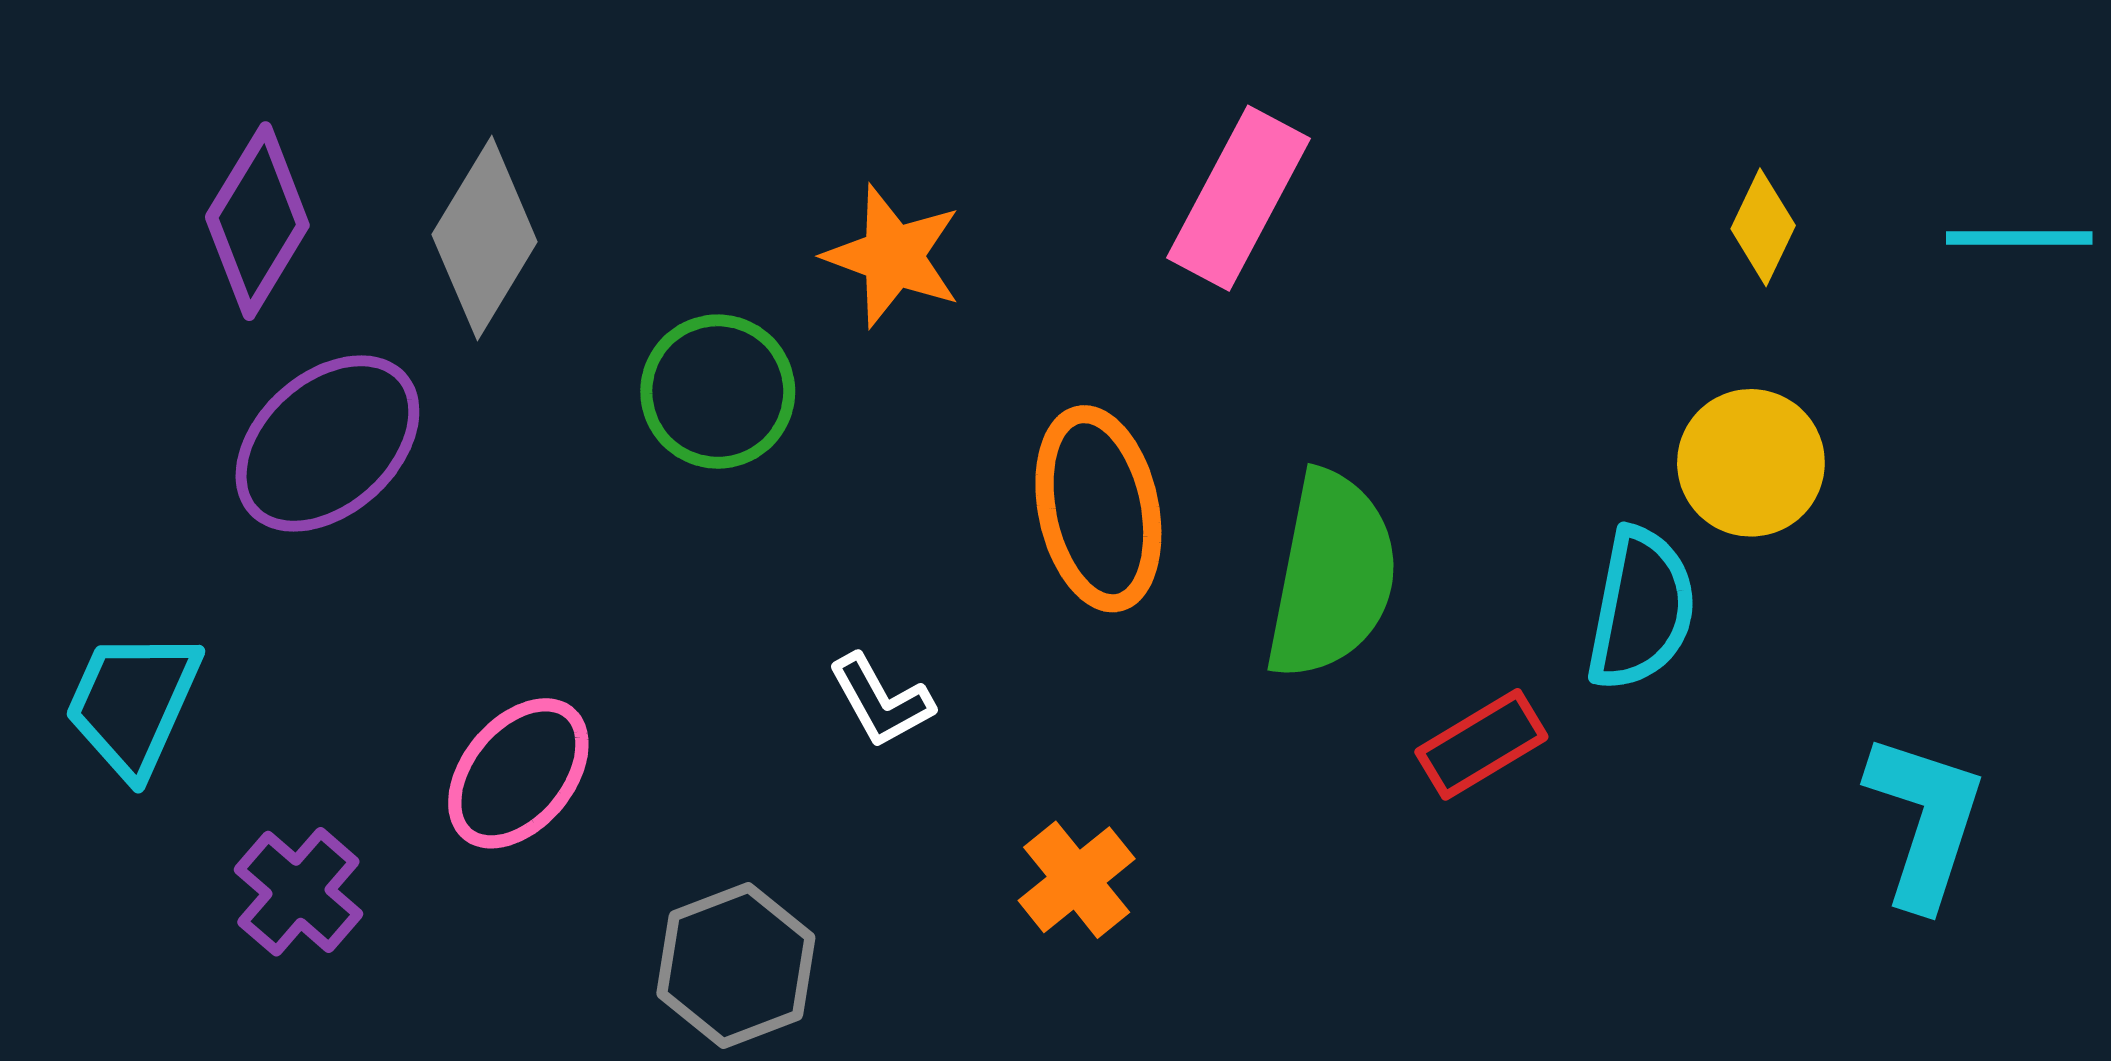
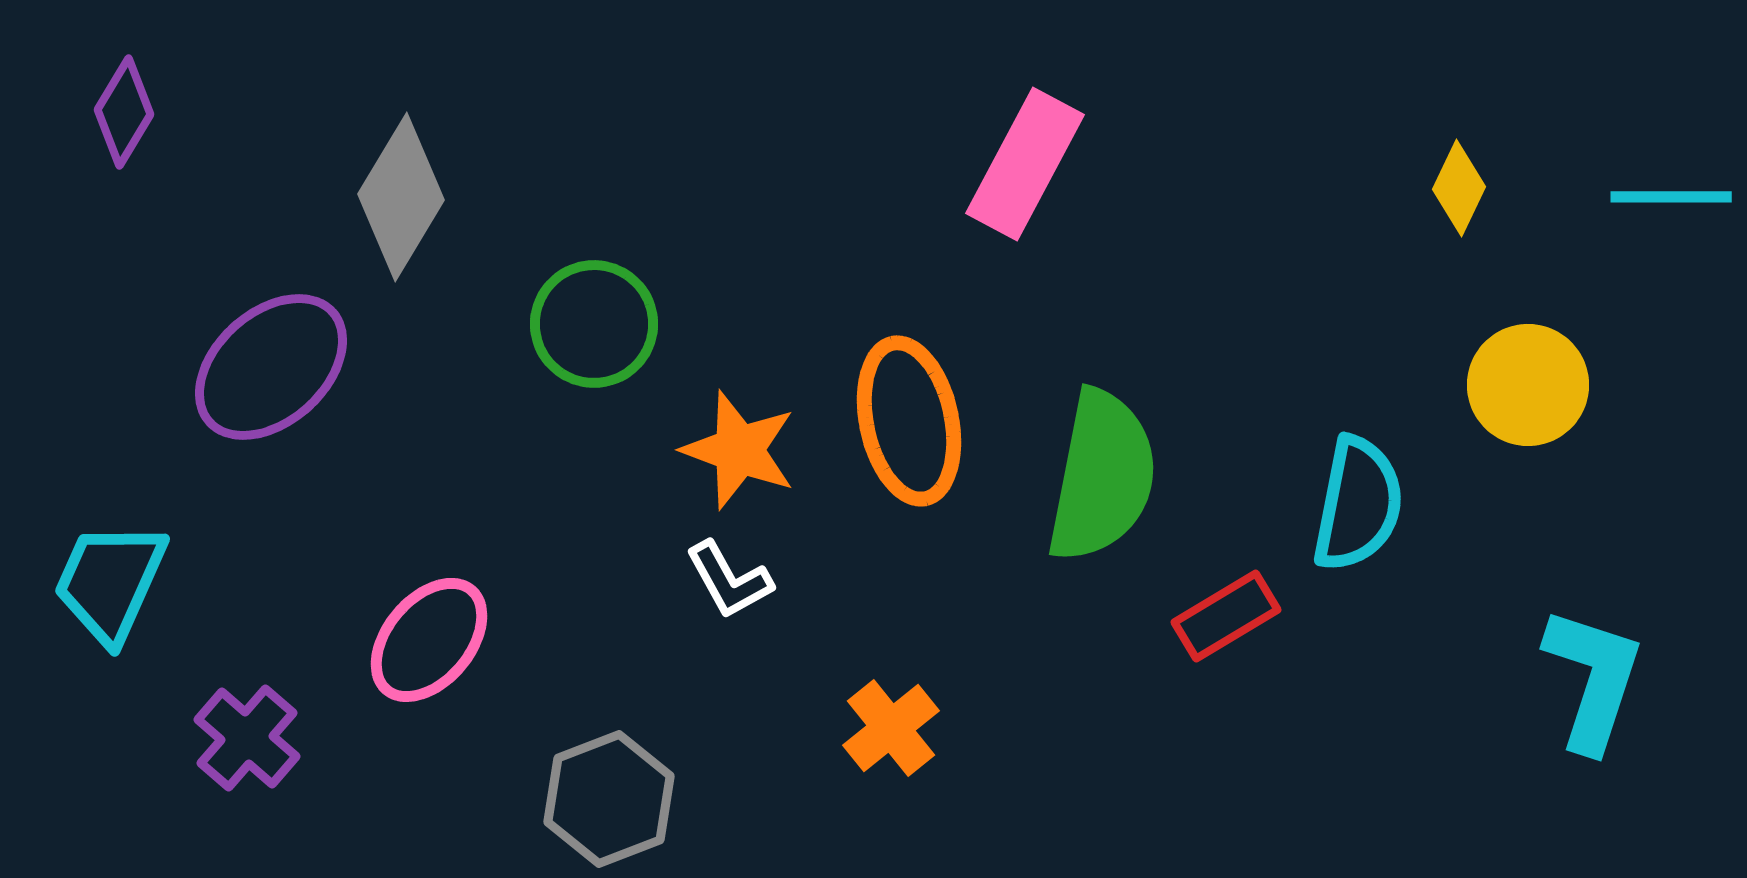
purple diamond: (257, 221) -> (124, 112), moved, size x0.7
orange star: (893, 256) -> (739, 450), moved
yellow circle: (1751, 463) -> (1528, 385), moved

